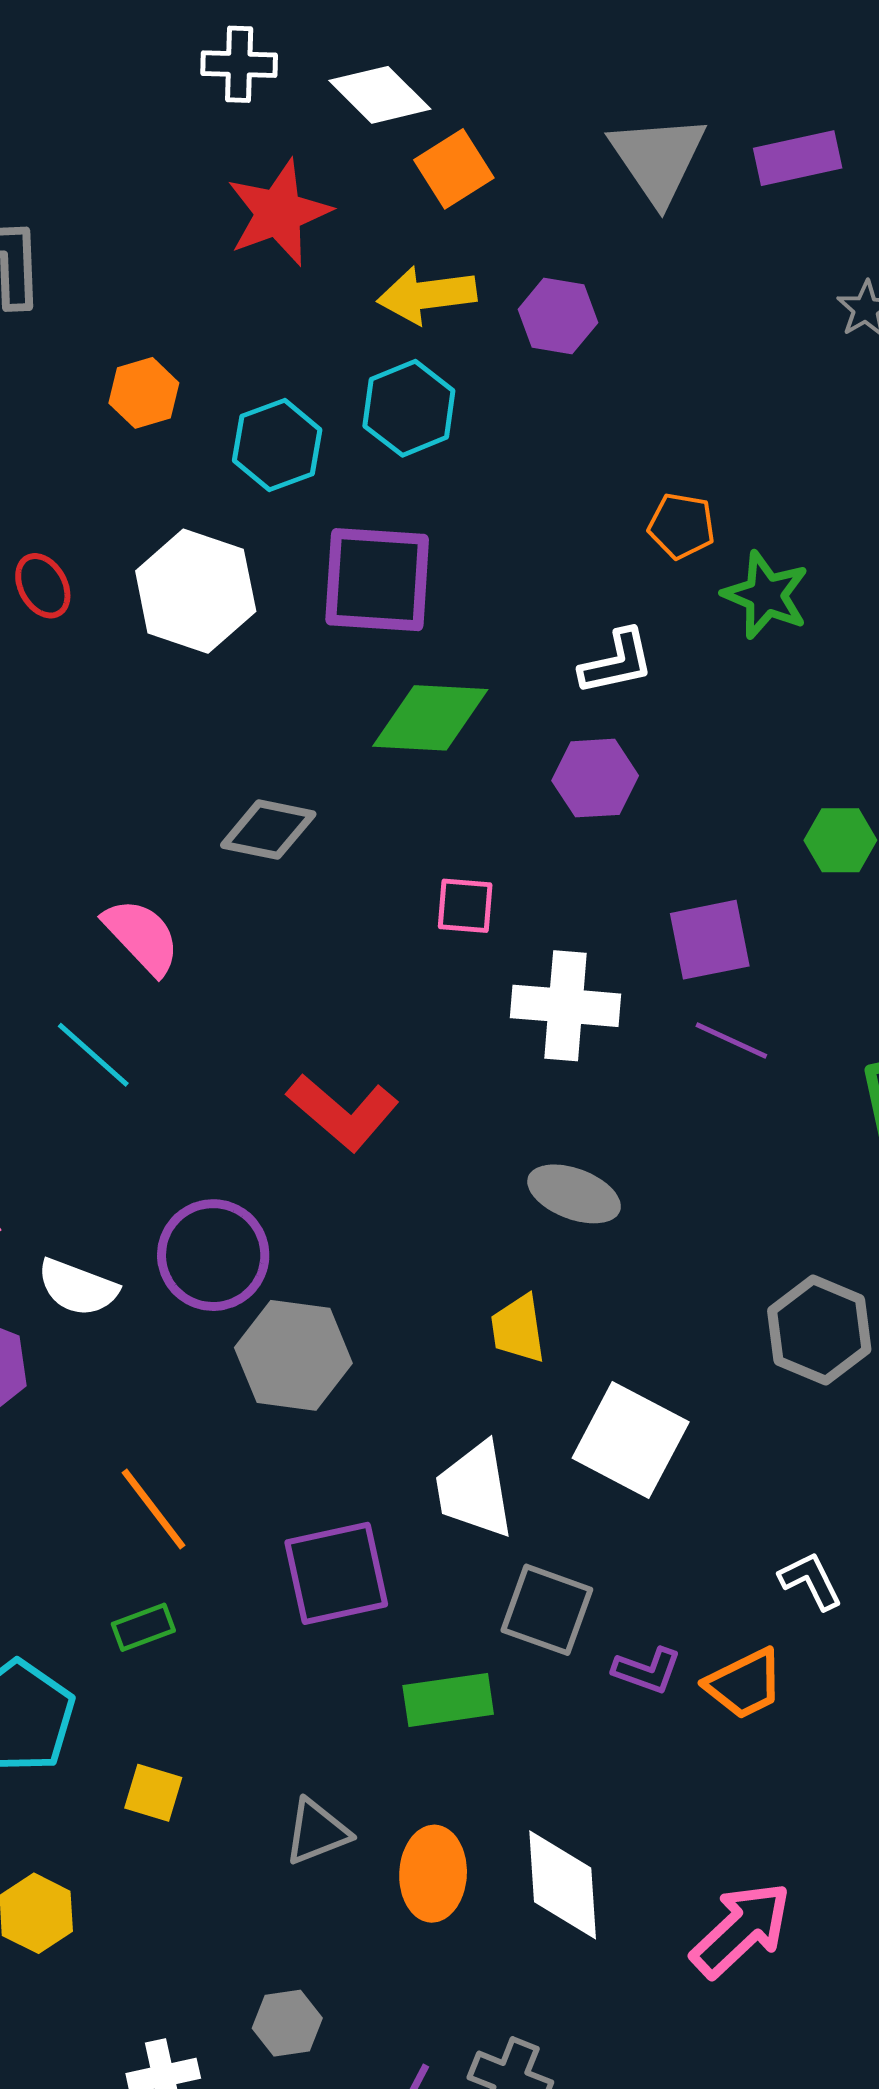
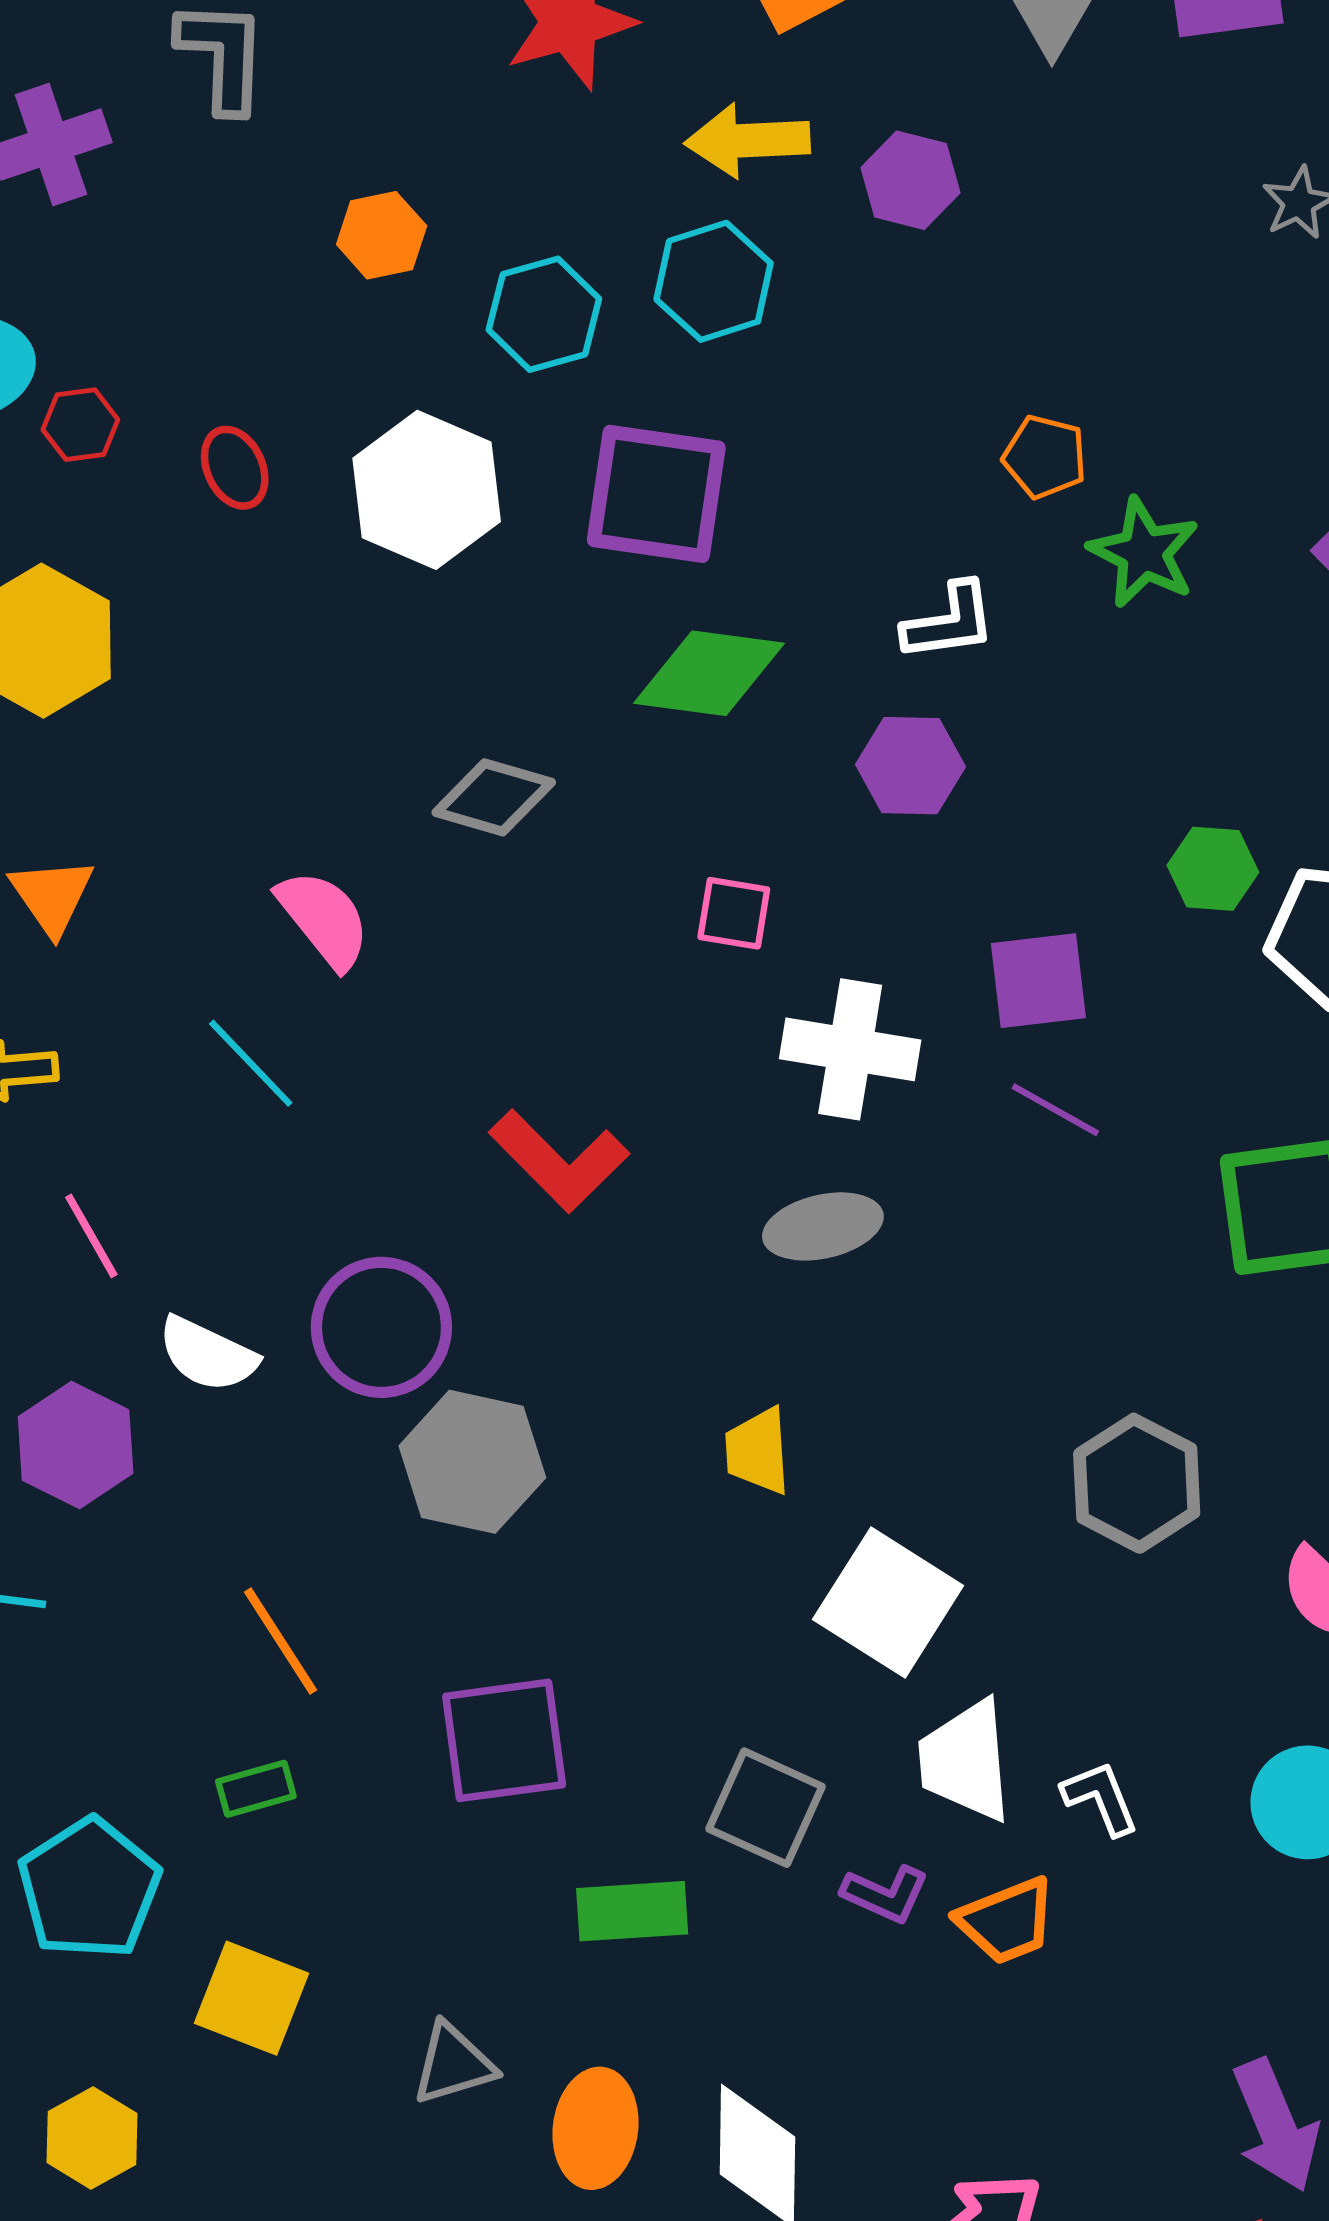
gray ellipse: (574, 1194) -> (823, 1226), moved, turned -38
white trapezoid: (475, 1490) -> (966, 1761), moved
yellow square: (153, 1793) -> (252, 1998), size x1.5

